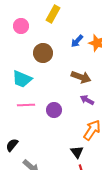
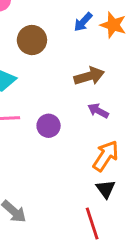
brown arrow: (81, 77) -> (89, 76), turned -36
black triangle: (77, 152) -> (106, 189), moved

